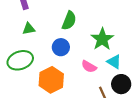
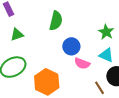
green star: (102, 39) -> (106, 32), moved, size x0.7
blue circle: (61, 47) -> (71, 46), moved

